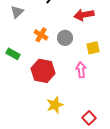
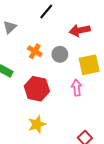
yellow square: (93, 48) -> (89, 65), size x1.5
yellow star: (55, 105) -> (37, 124), moved

